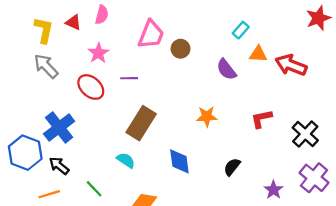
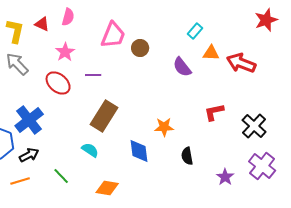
orange star: (207, 117) -> (164, 127), moved
black arrow: (59, 166) -> (29, 155), turned 114
black semicircle: (232, 167) -> (187, 156), turned -48

